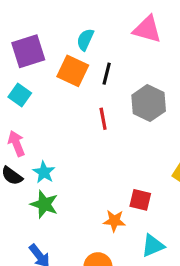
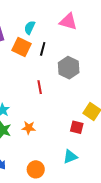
red line: (103, 119) -> (40, 87), moved
red square: (140, 200) -> (77, 127), moved
orange star: (114, 221) -> (29, 128), moved

